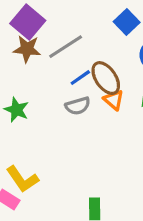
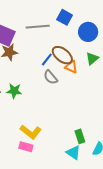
gray line: (66, 47) -> (38, 27), moved, turned 45
gray semicircle: (78, 106) -> (51, 77), turned 84

